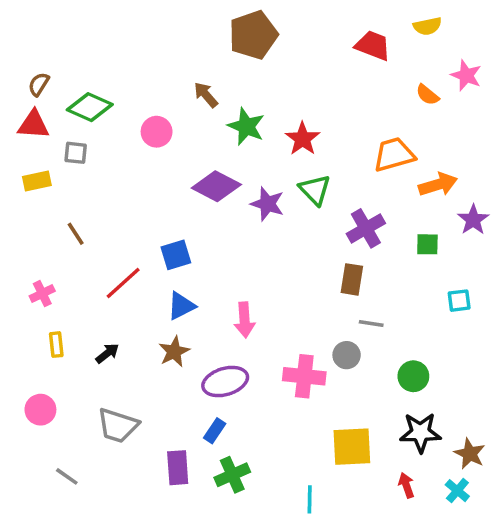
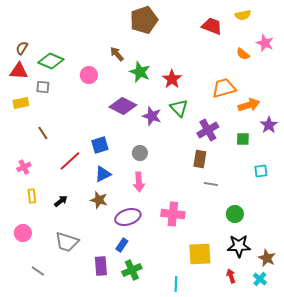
brown star: (174, 352) -> (99, 200), turned -30
gray circle: (347, 355) -> (140, 153), moved

